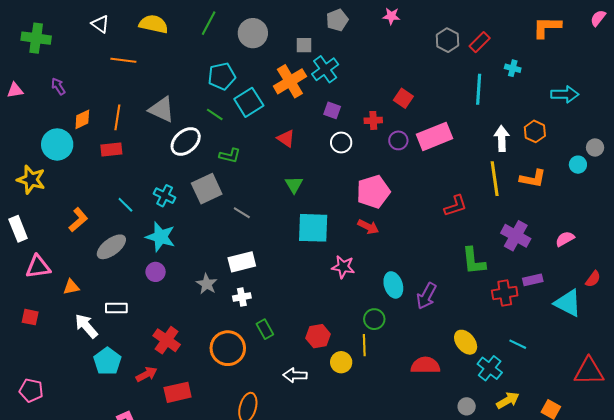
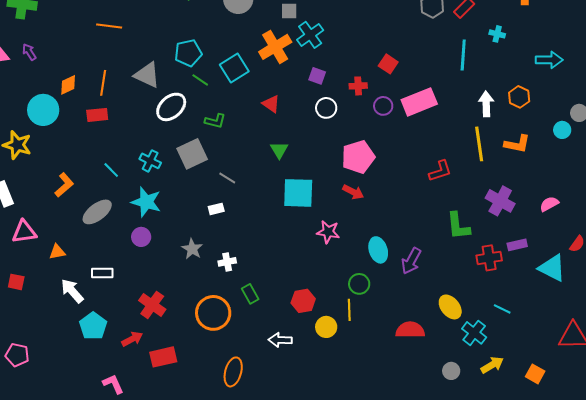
cyan pentagon: (222, 76) -> (188, 53), moved
purple arrow: (58, 86) -> (29, 52), moved
white rectangle: (242, 262) -> (216, 209), moved, size x0.6

